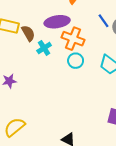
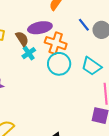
brown semicircle: (28, 33) -> (22, 39), moved
cyan circle: (76, 61) -> (59, 64), size x1.5

